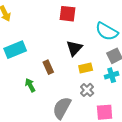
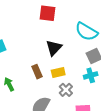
brown rectangle: (48, 67) -> (37, 72), moved
yellow rectangle: (86, 68) -> (58, 72), moved

